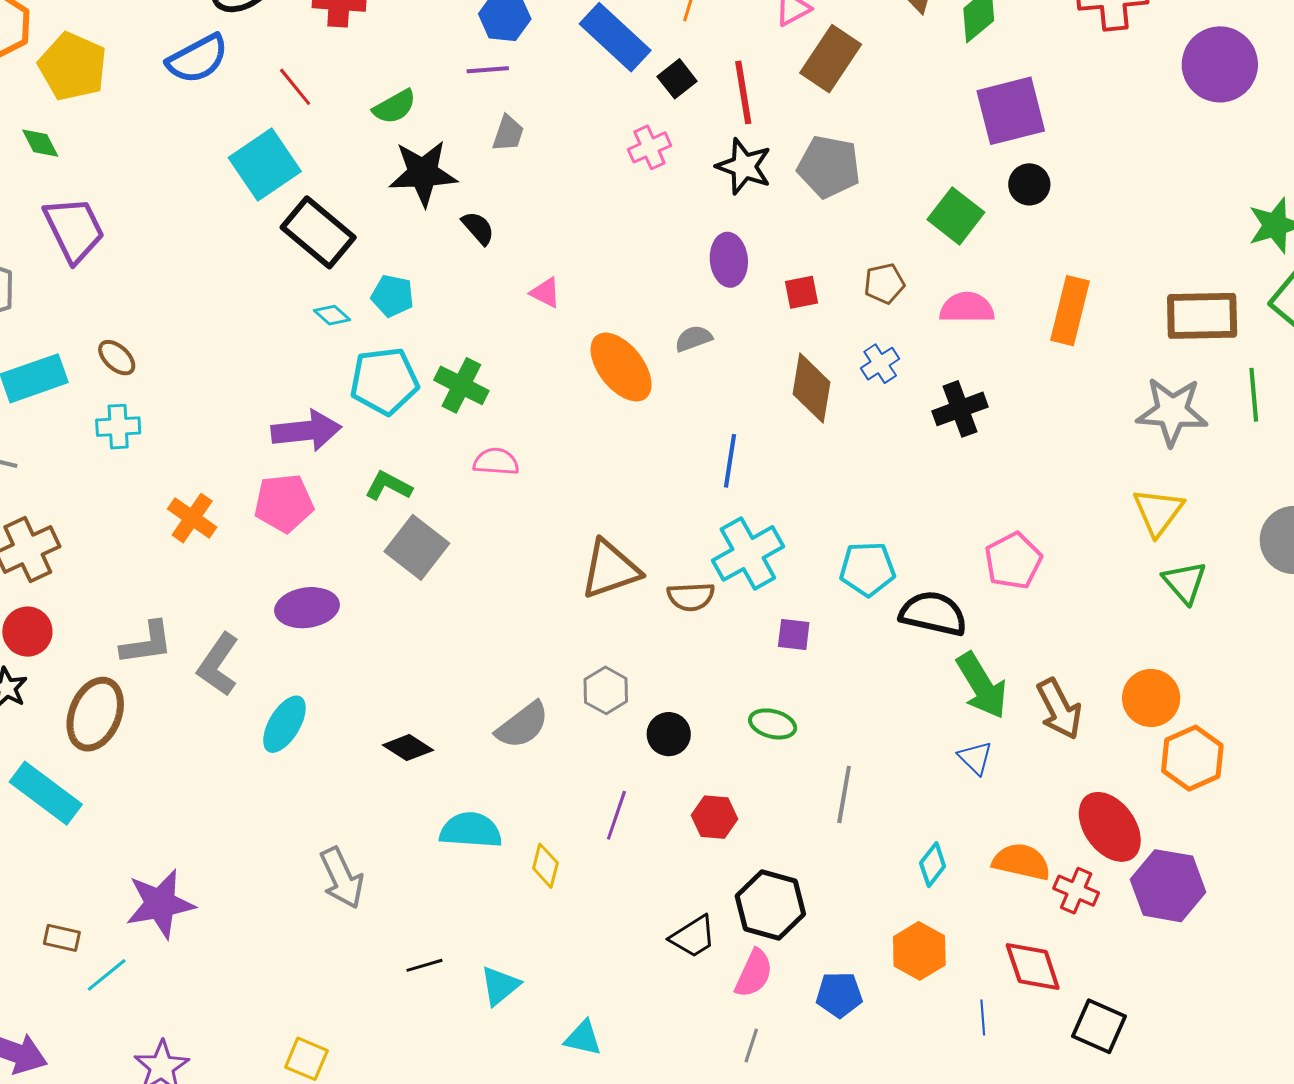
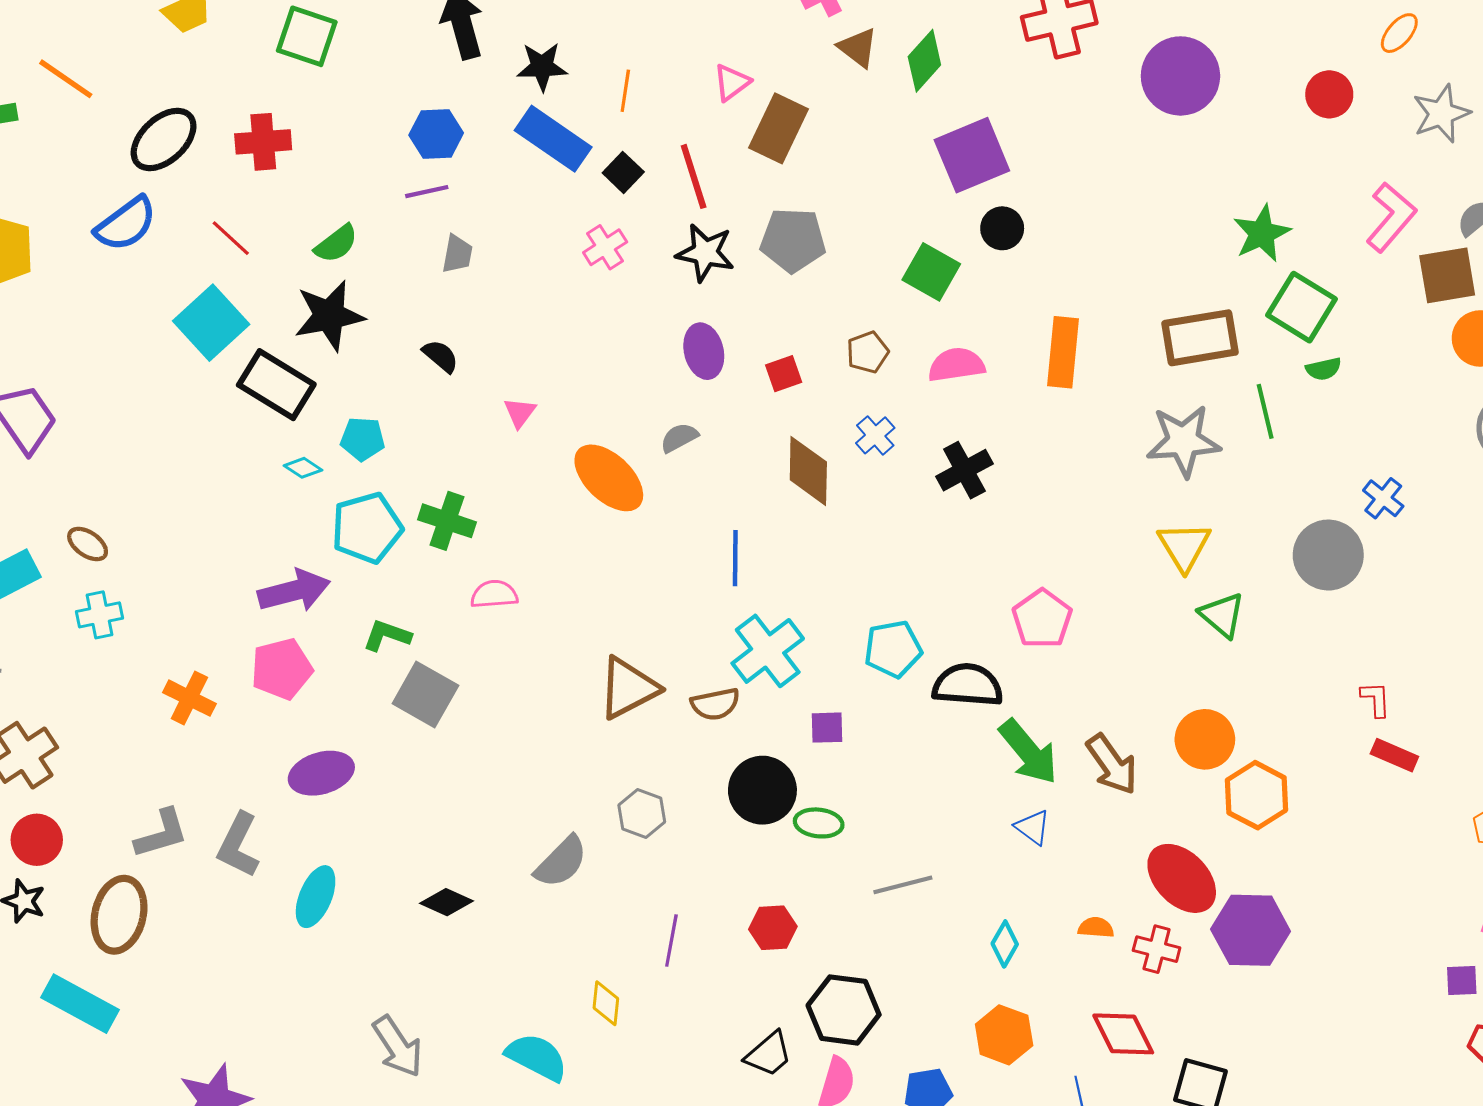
black star: (423, 173) -> (329, 316), moved
pink triangle: (545, 293) -> (520, 413), turned 48
black circle: (669, 734) -> (762, 790), moved, size x1.5
gray line: (844, 794) -> (903, 885), turned 74
cyan semicircle: (471, 830) -> (537, 1057), moved, turned 32
orange semicircle: (1021, 862) -> (1096, 928), size x0.6

